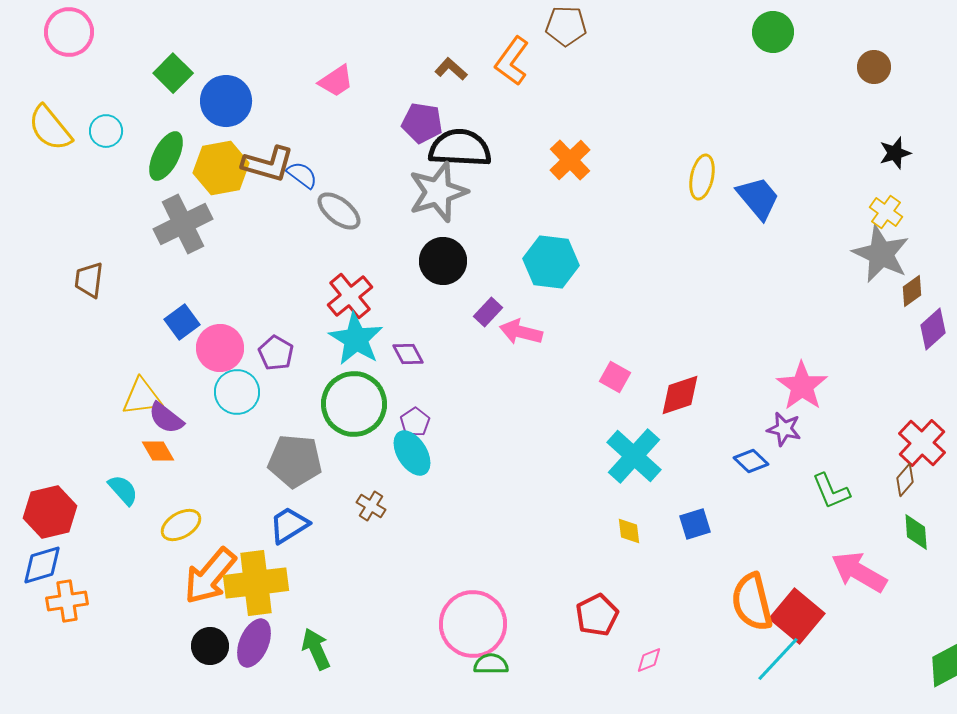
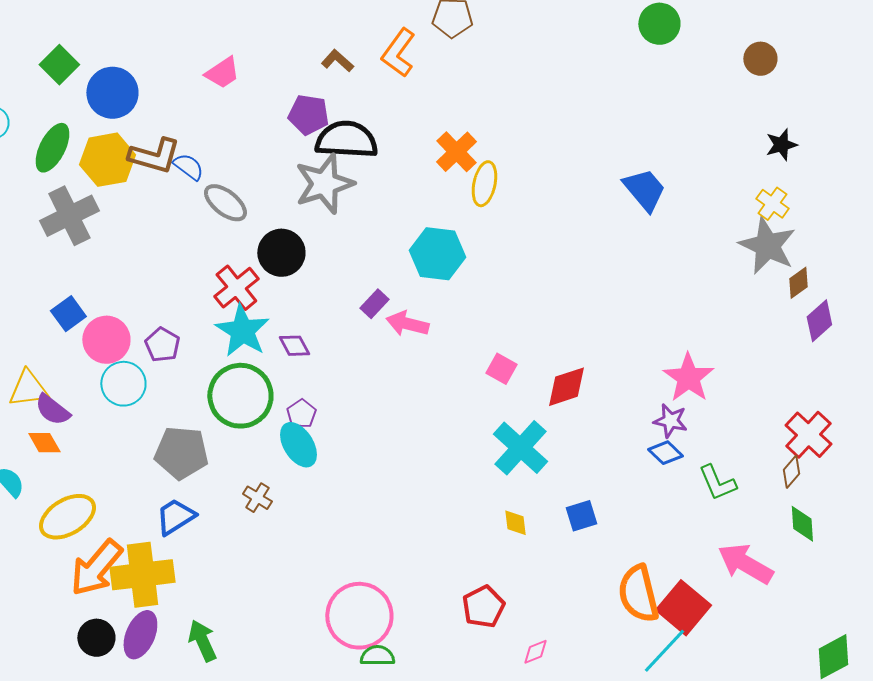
yellow ellipse: (702, 177) -> (484, 184), moved
black circle: (443, 261) -> (281, 253), moved
blue diamond: (751, 461) -> (665, 453), moved
yellow ellipse: (181, 525) -> (67, 517), size x1.4

